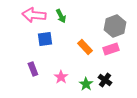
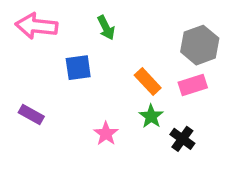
pink arrow: (34, 15) -> (36, 26), moved
purple rectangle: (33, 69) -> (31, 115), moved, turned -40
green star: (86, 84) -> (151, 116), moved

